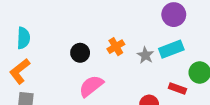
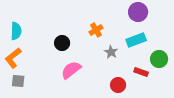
orange cross: (116, 47) -> (96, 30), moved
gray star: (145, 55) -> (111, 52), moved

